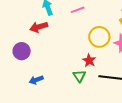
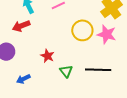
red star: (89, 60) -> (47, 56), moved

